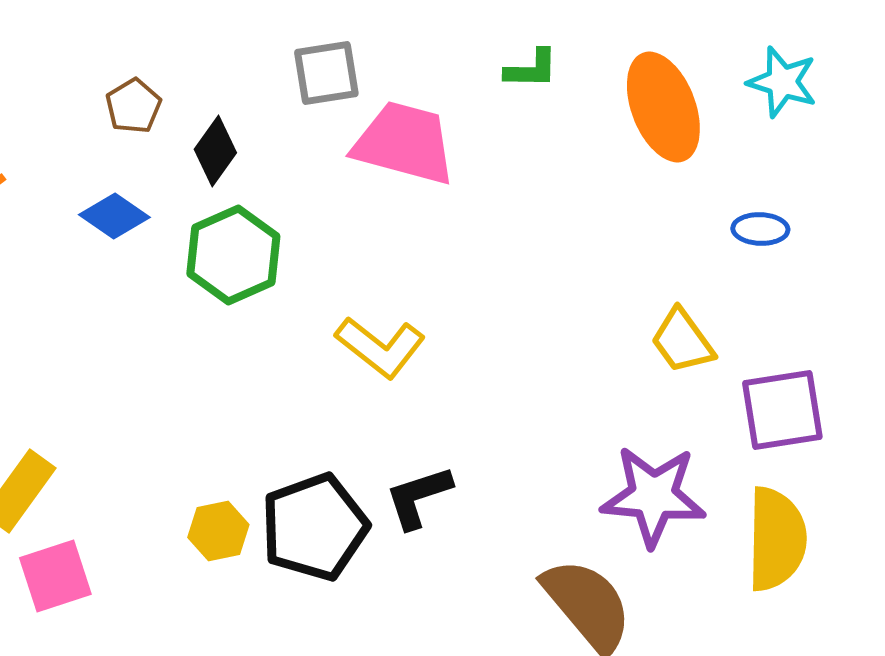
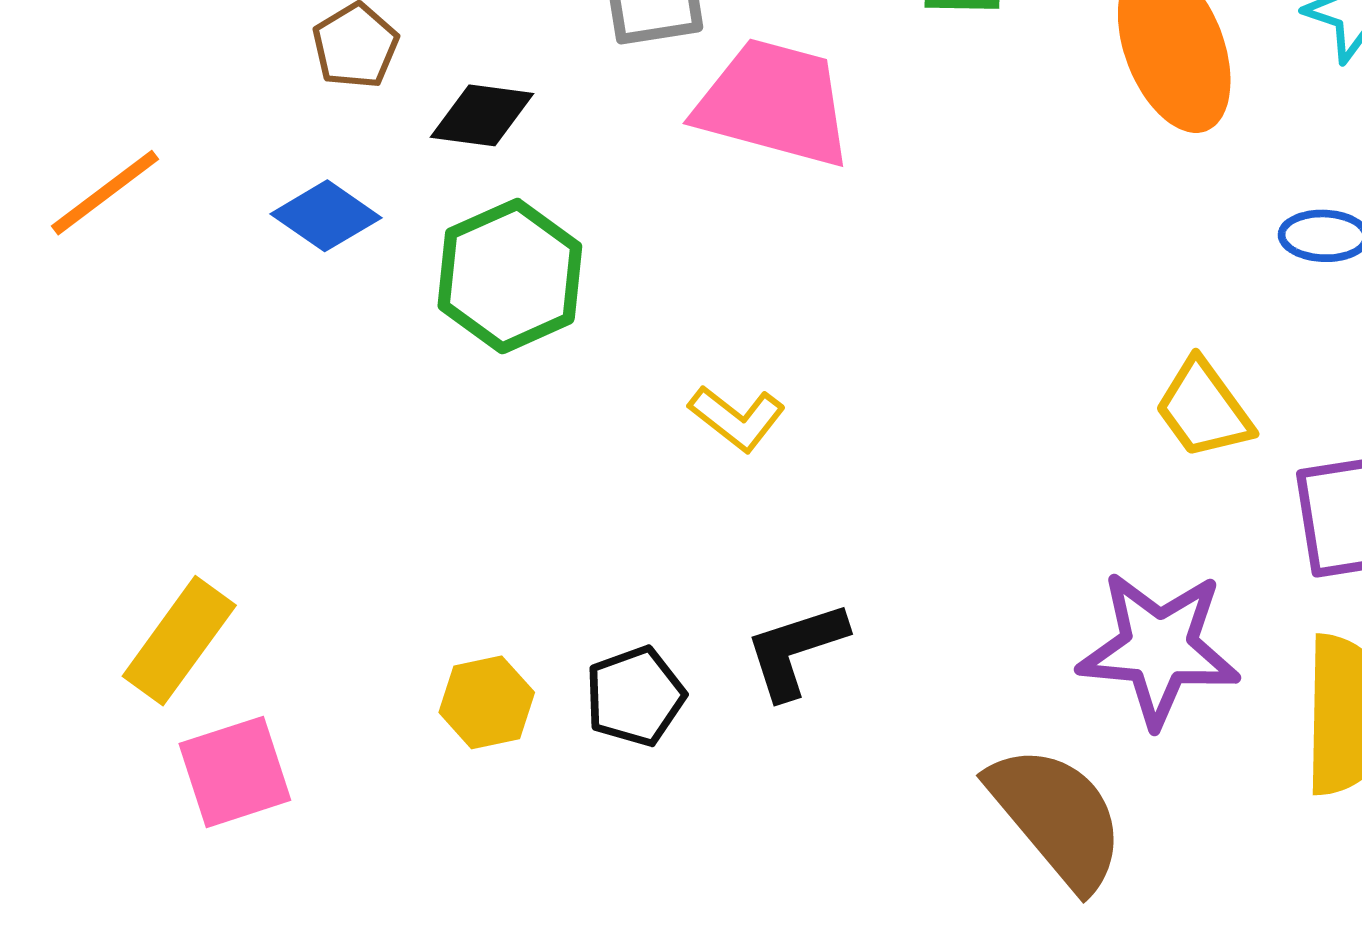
black diamond: (215, 151) -> (482, 115), turned 62
yellow L-shape: (380, 347) -> (737, 418), size x0.7
black pentagon: (314, 527) -> (635, 696), size x0.6

